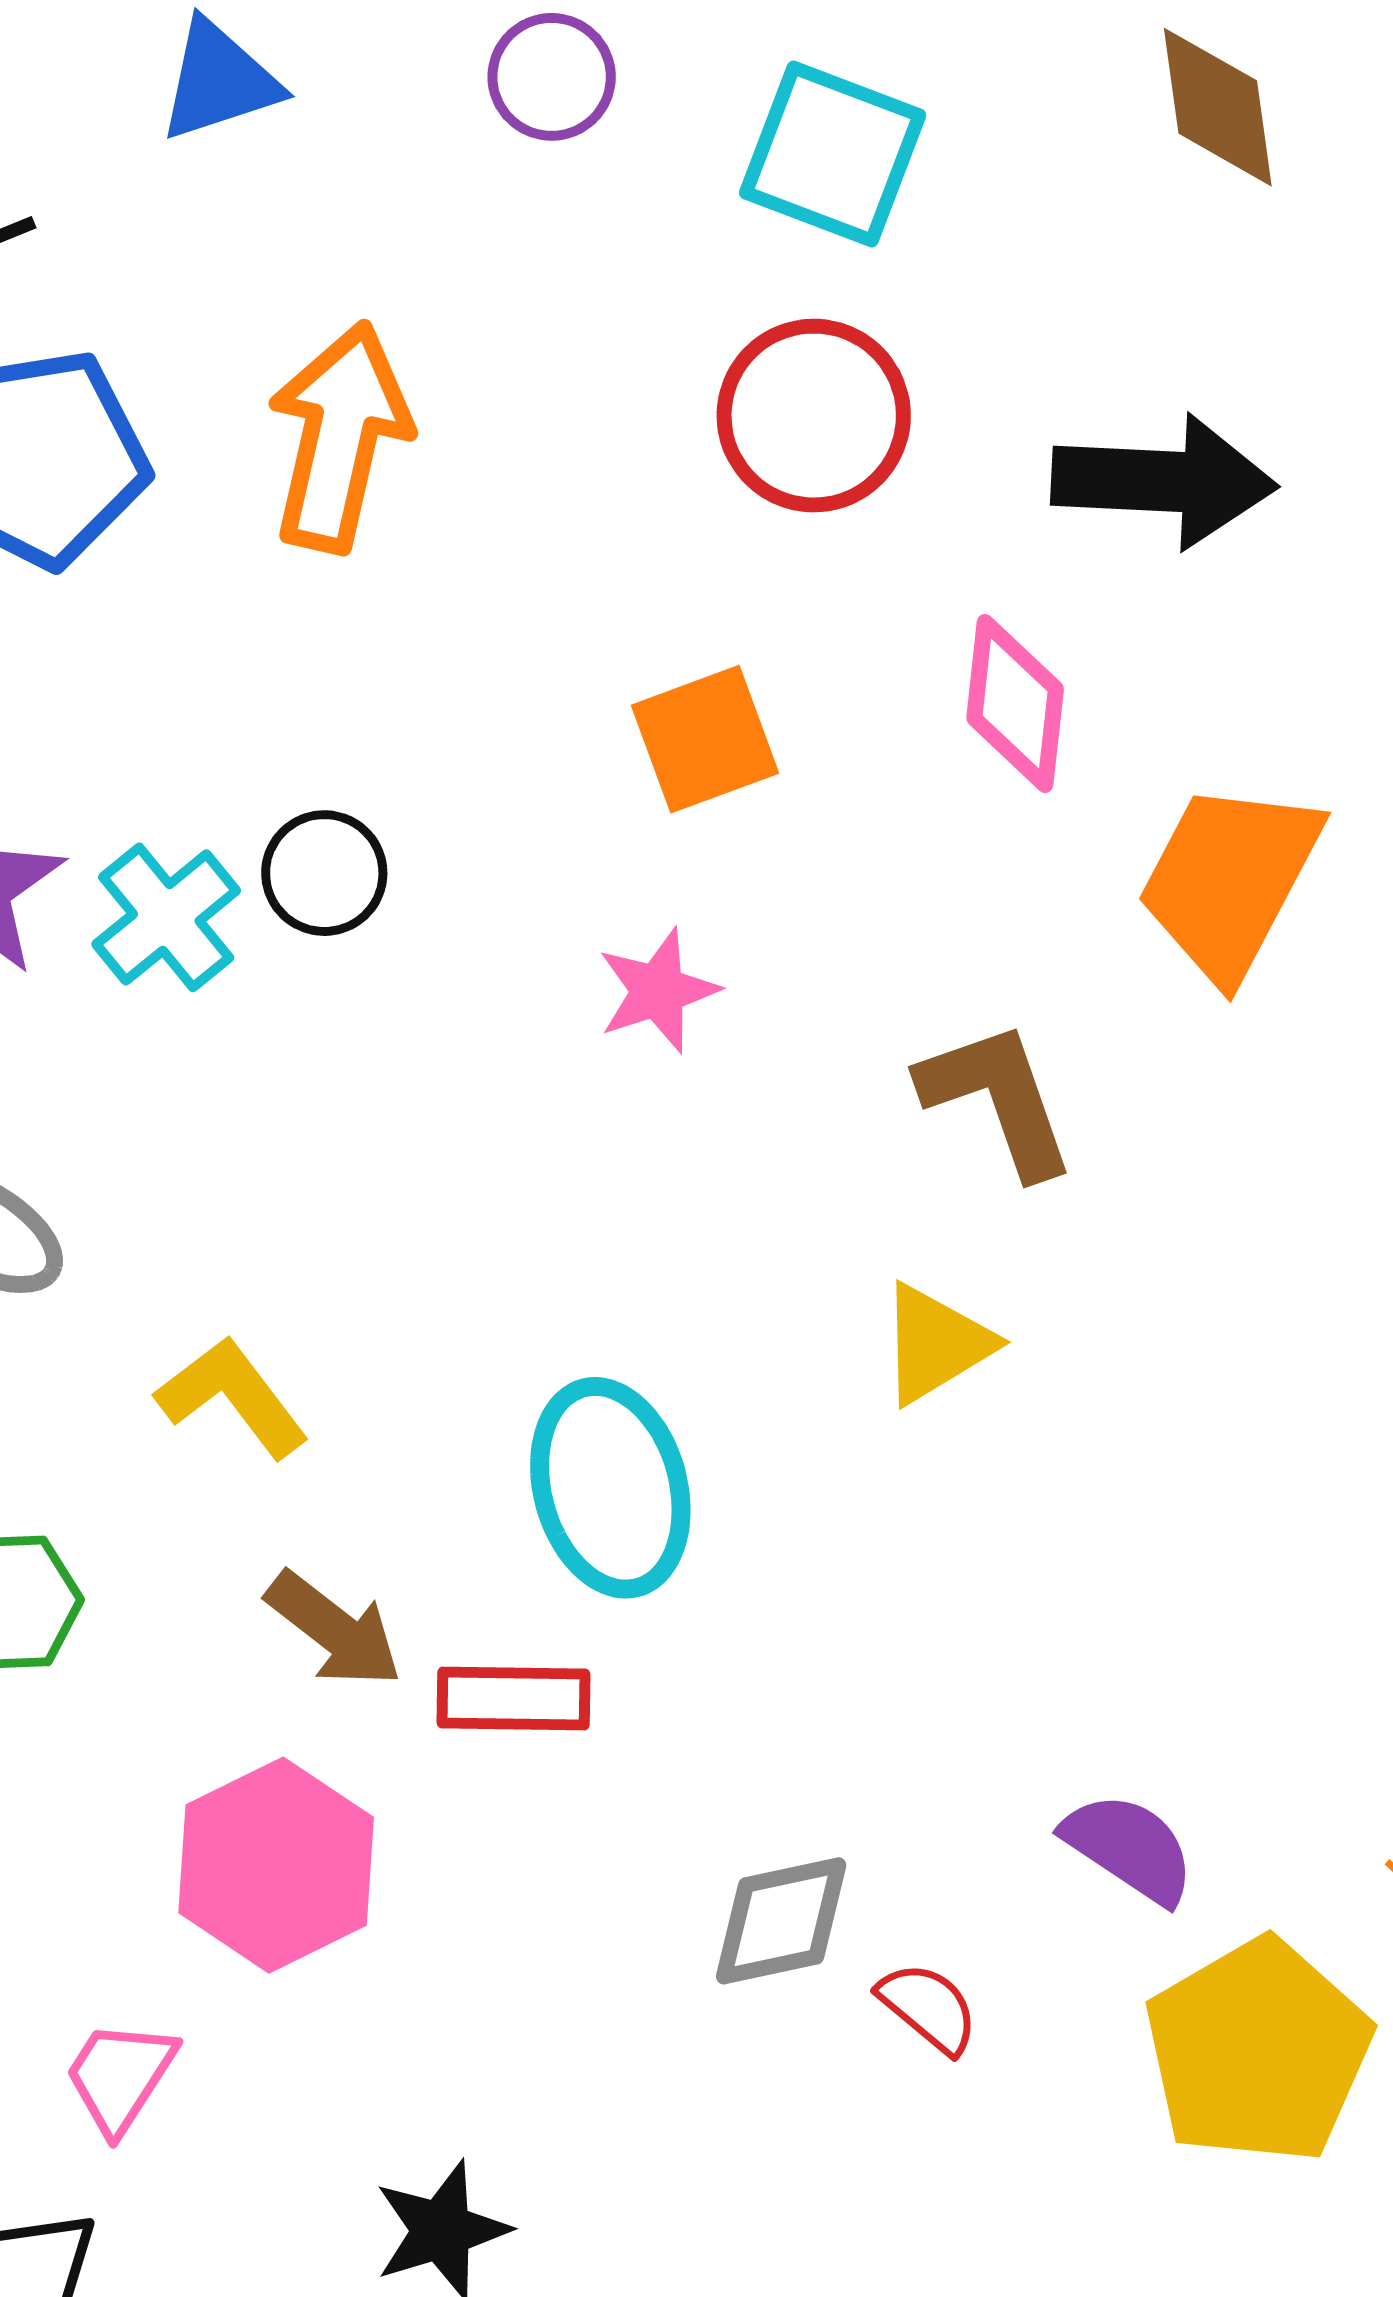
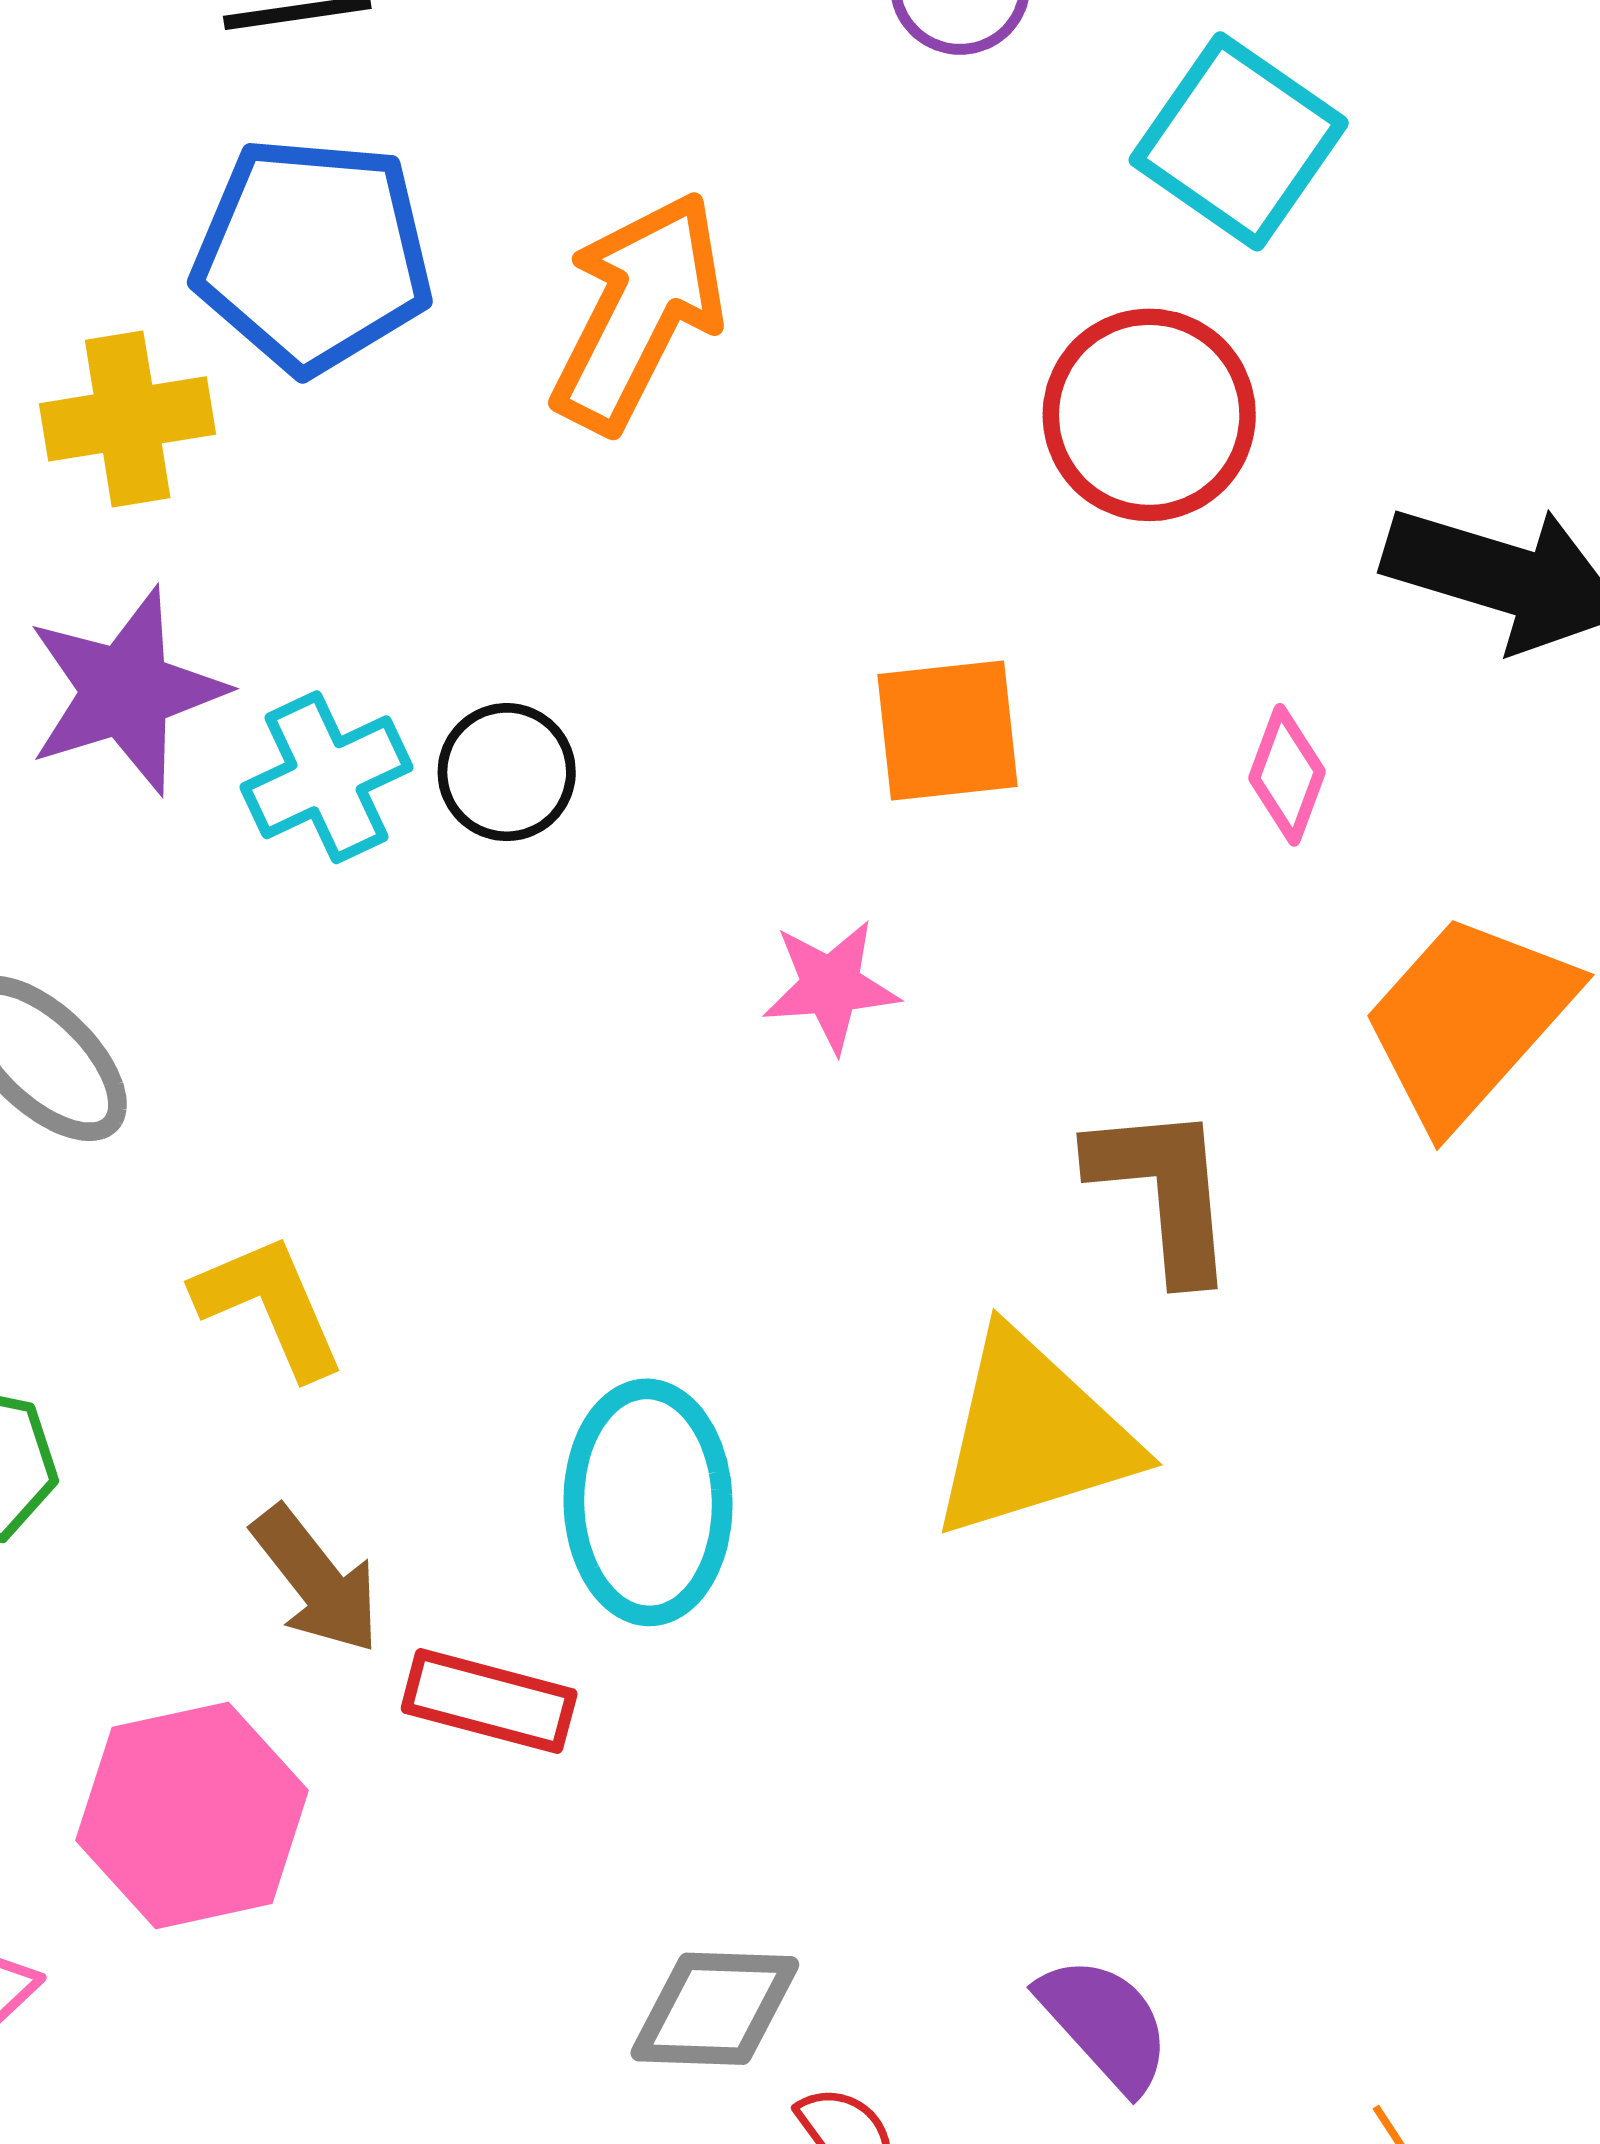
pink diamond: (1015, 703) -> (1287, 775), size x0.7
yellow triangle: (936, 1344) -> (1033, 1436), size x1.6

